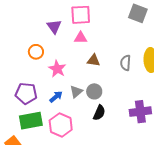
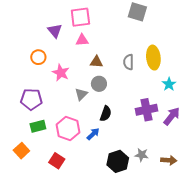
gray circle: (94, 91) -> (99, 84), moved
blue arrow: (56, 97) -> (93, 134), moved
green rectangle: (31, 121) -> (38, 126), size x0.7

